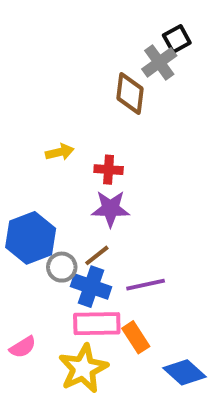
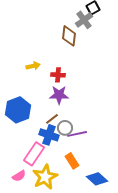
gray circle: (62, 267) -> (65, 128), moved
pink rectangle: (97, 324) -> (34, 154), moved, turned -55
pink semicircle: (23, 347) -> (19, 176), moved

